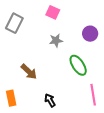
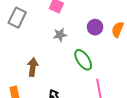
brown arrow: (29, 72) -> (33, 67), turned -126

